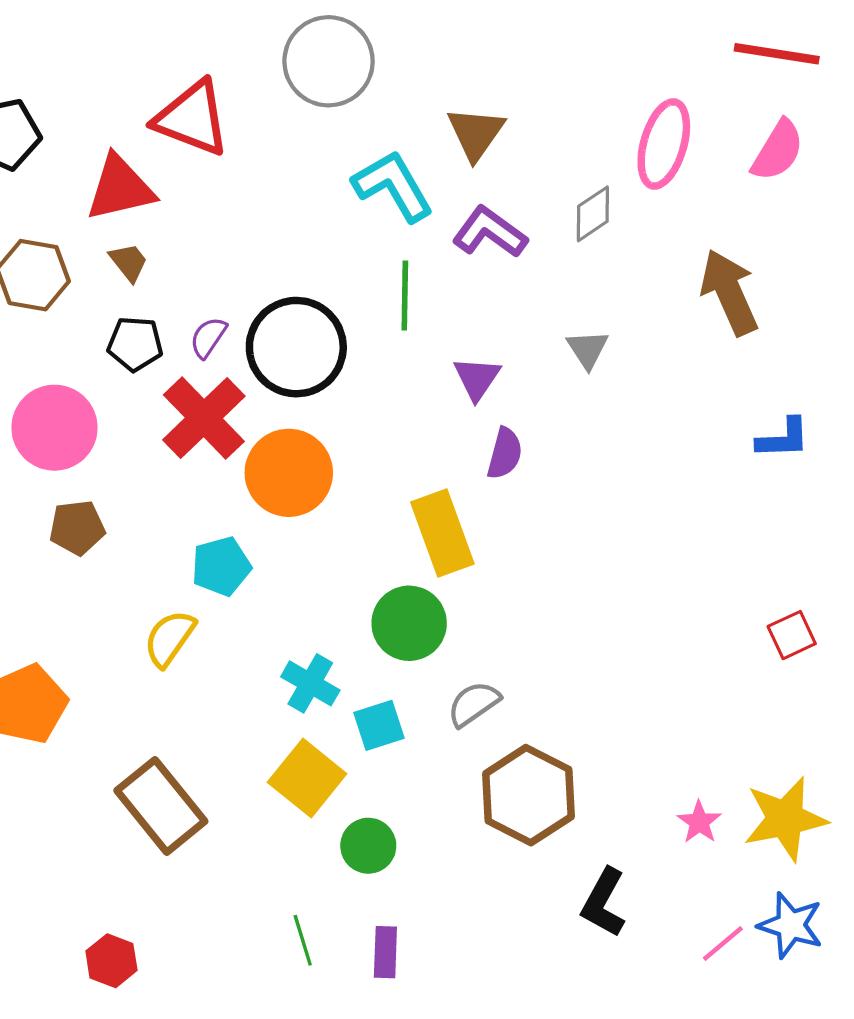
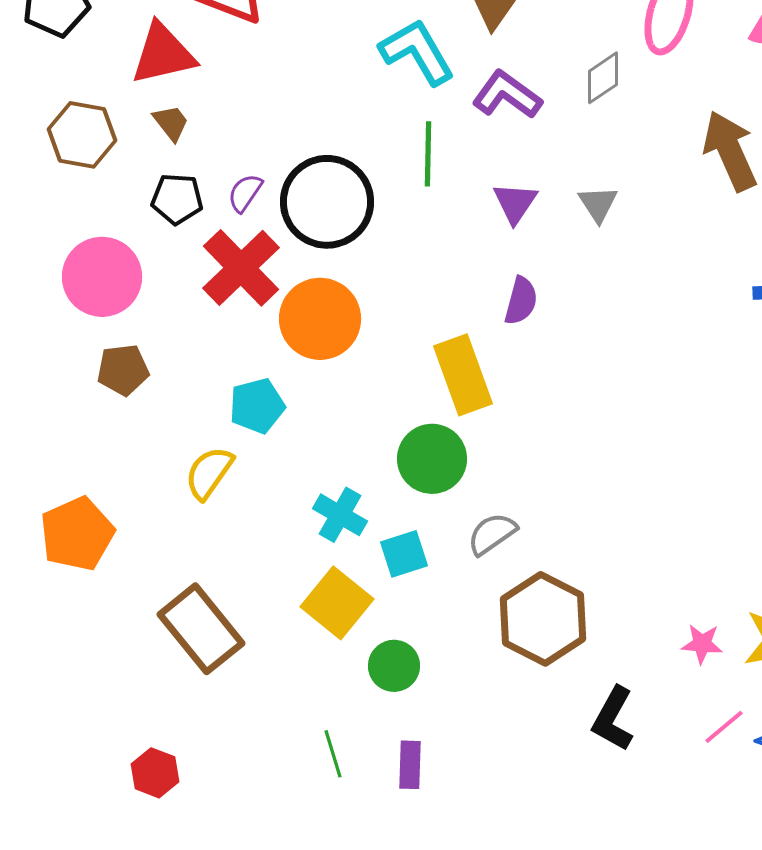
purple triangle: (477, 378) -> (515, 203), moved
pink star: (699, 822) -> (702, 644), turned -30
pink line: (723, 943) -> (724, 727), moved

